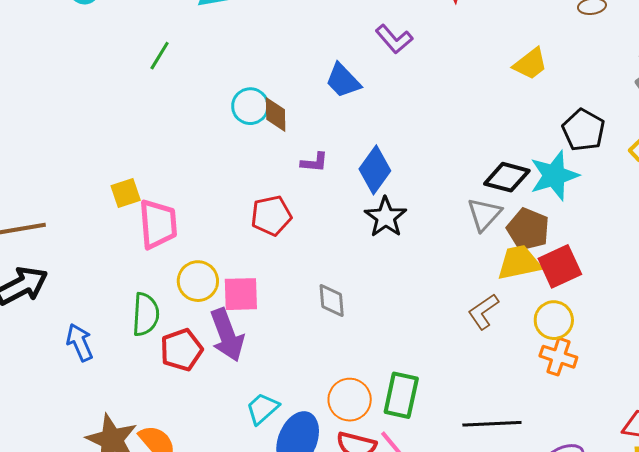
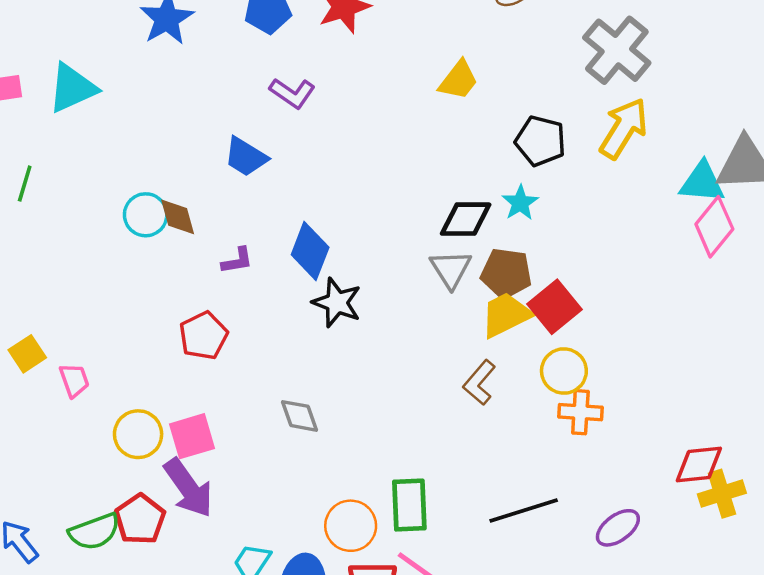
cyan star: (554, 176) -> (520, 203), size x0.6
pink trapezoid: (158, 224) -> (74, 380), size x0.6
green semicircle: (146, 314) -> (94, 532), moved, turned 81

